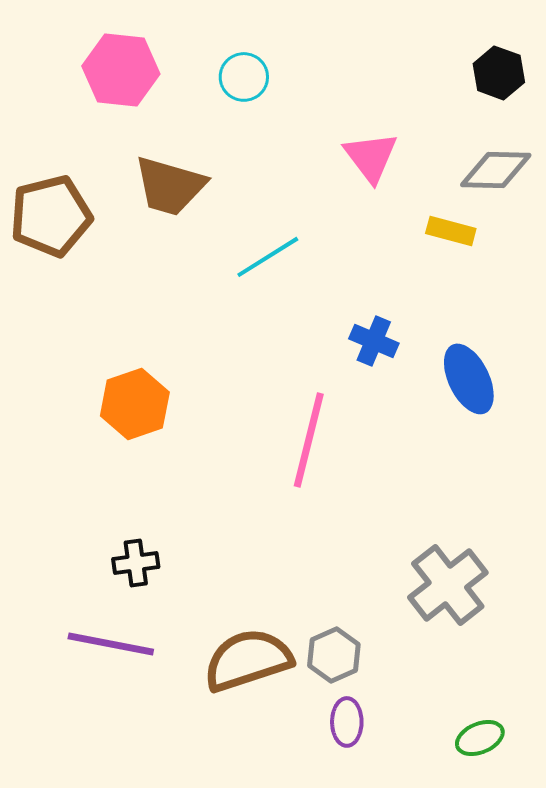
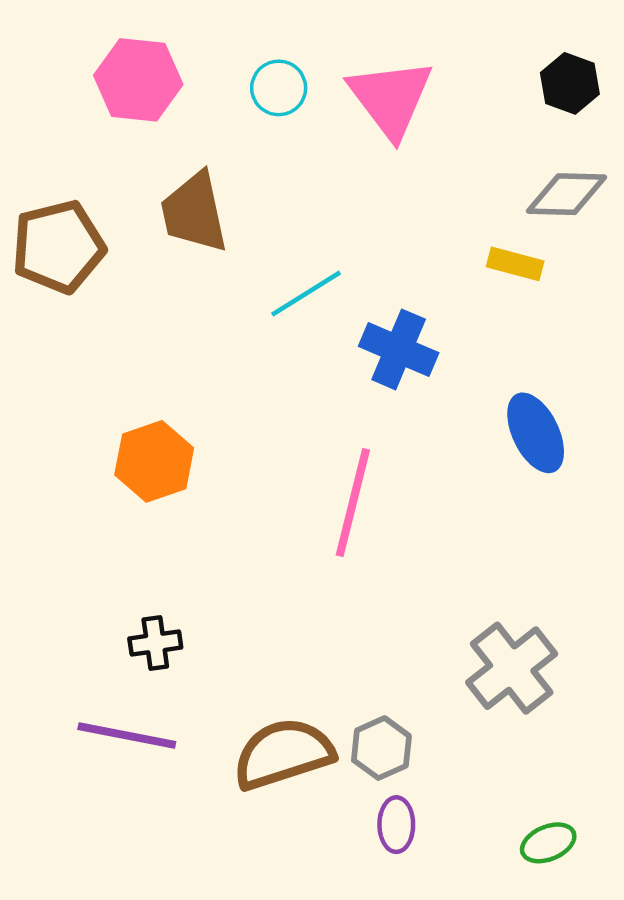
pink triangle: (371, 157) -> (391, 98), moved, size x1.4
brown trapezoid: (170, 186) -> (194, 212), turned 62
blue cross: (374, 341) -> (399, 349), moved, size x1.4

